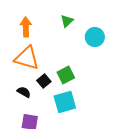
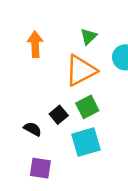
orange triangle: (27, 58) -> (81, 70), moved, turned -44

